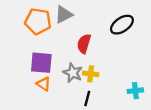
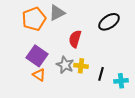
orange pentagon: (38, 21) -> (34, 19), turned -30
purple square: (41, 63) -> (37, 56), turned 30
black line: (87, 98) -> (101, 74), moved

